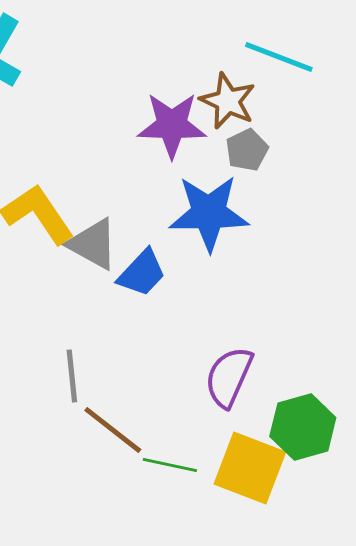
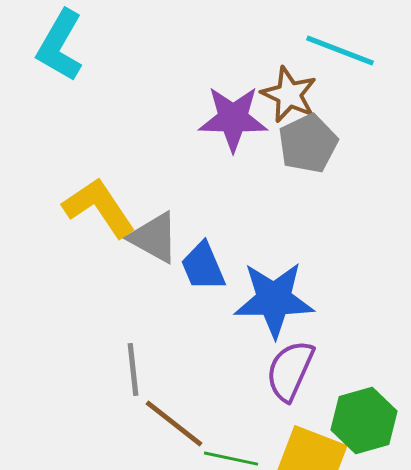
gray pentagon: (247, 150) -> (308, 144), size x1.4
blue star: (209, 213) -> (274, 300), moved
blue trapezoid: (142, 273) -> (203, 267), turned 114

